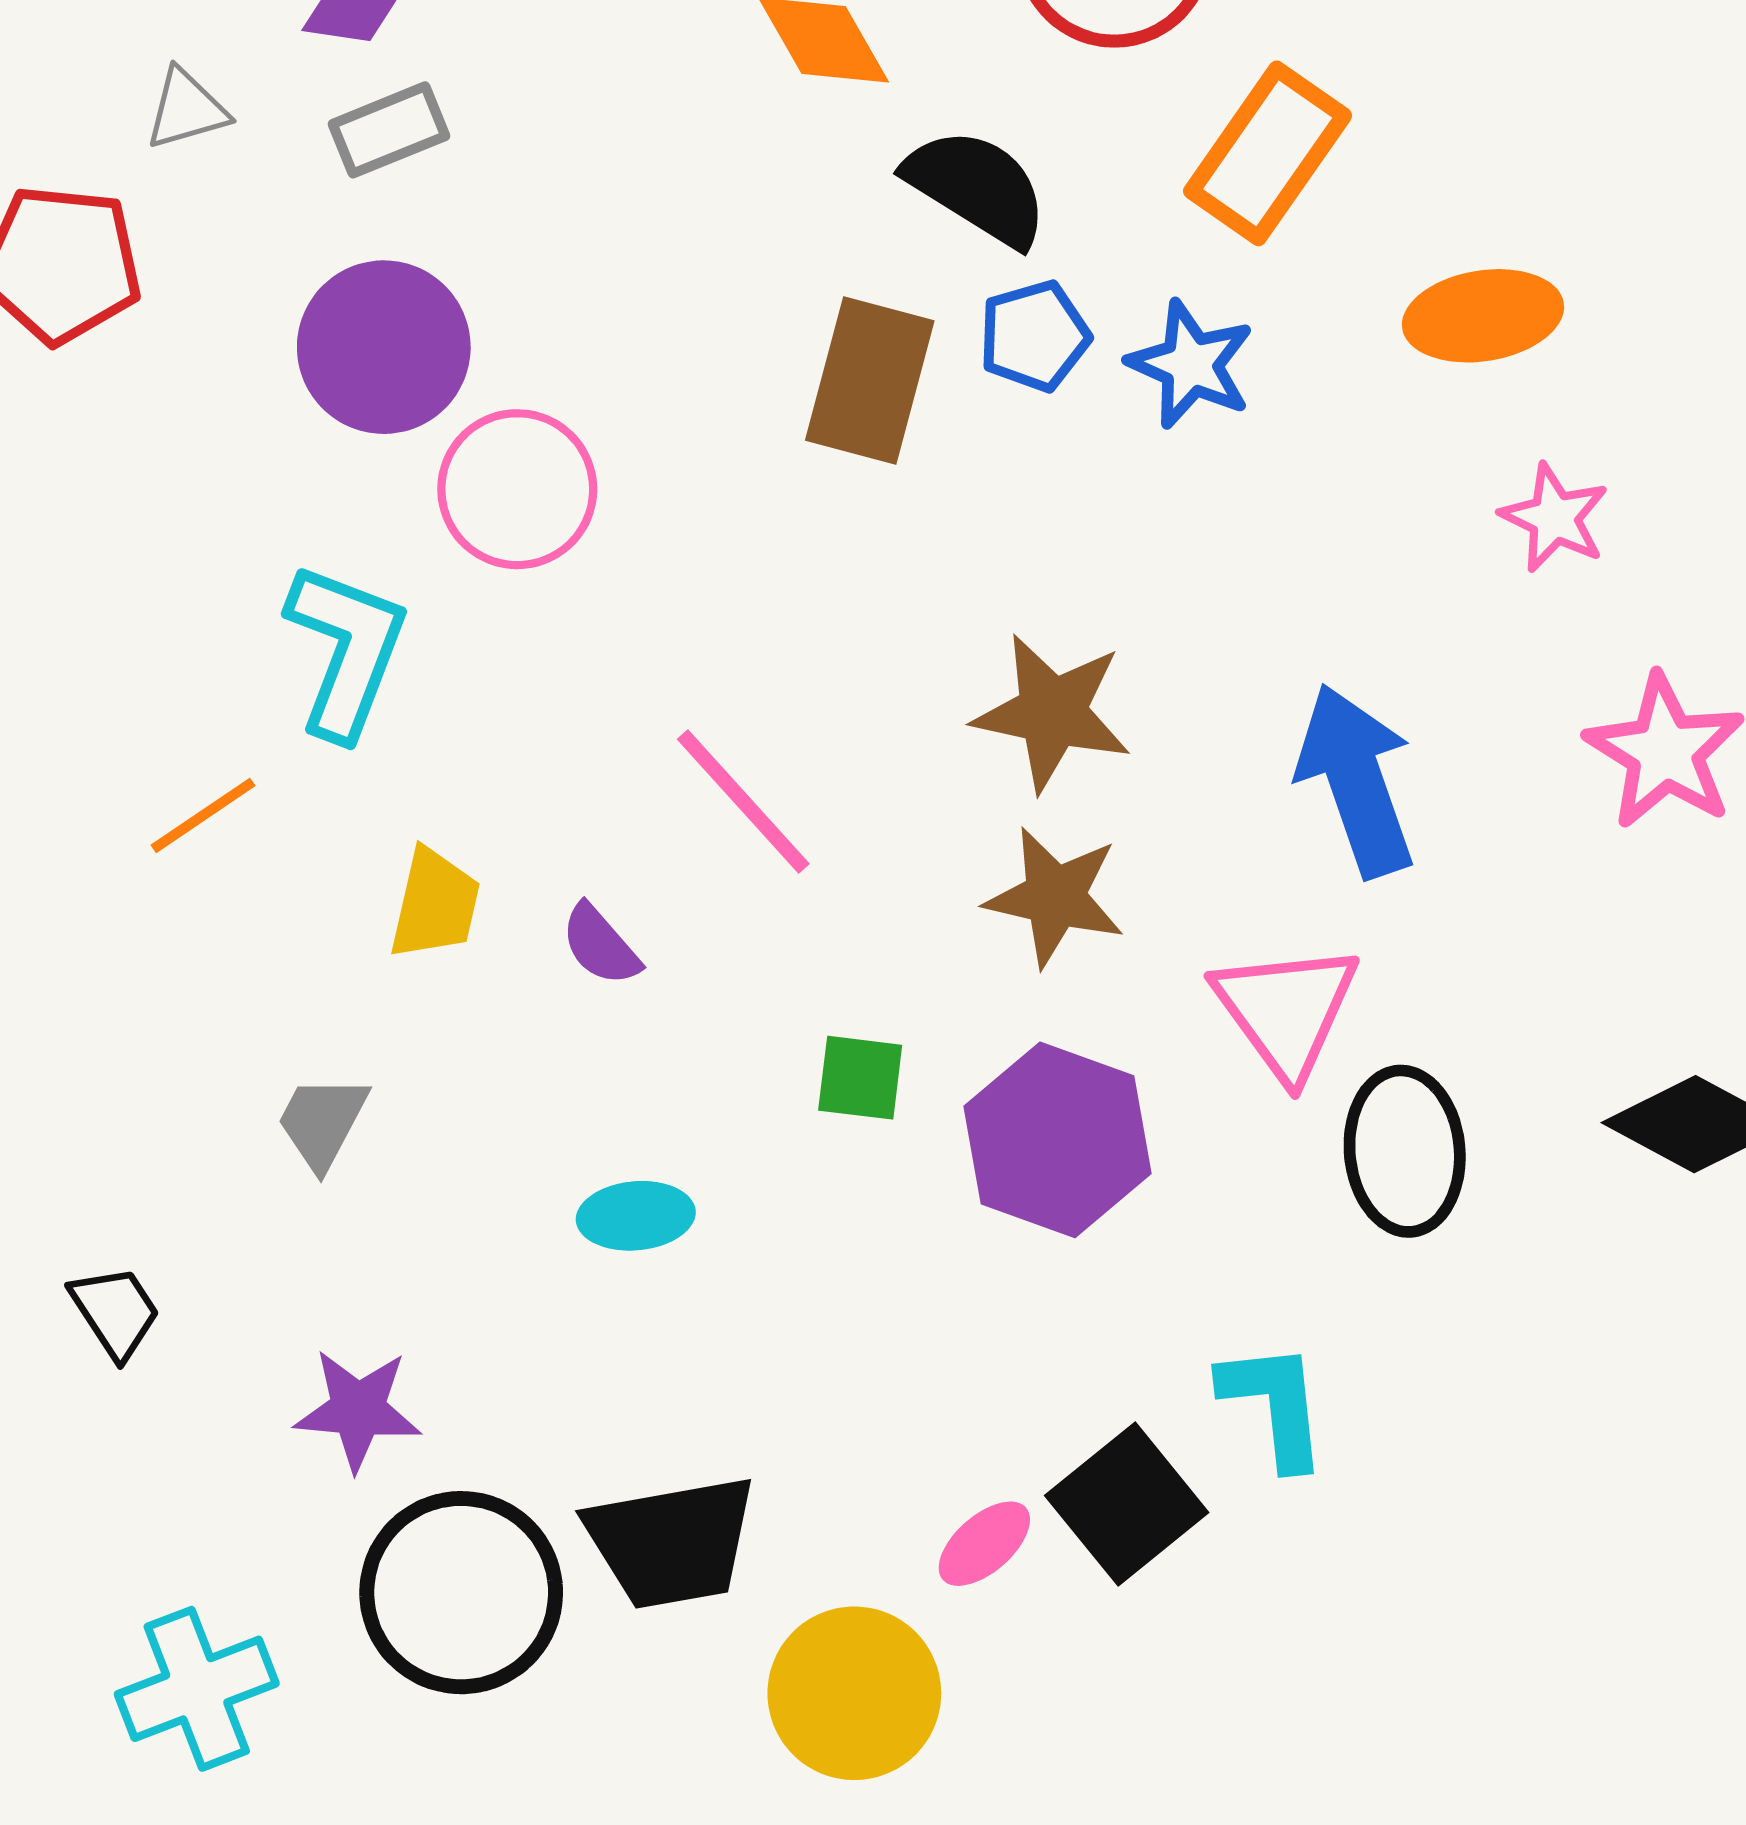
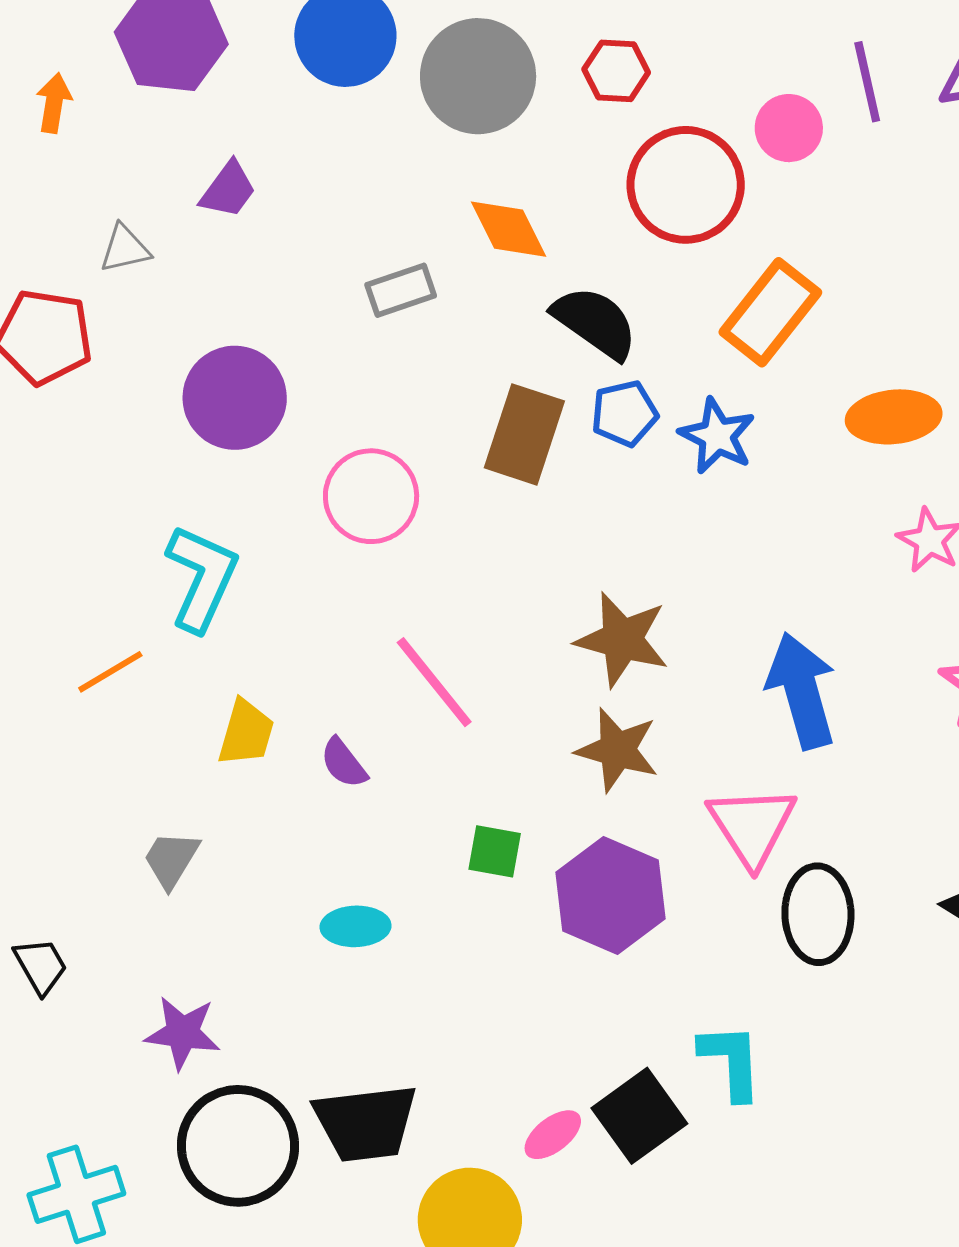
gray rectangle: (389, 130) -> (401, 290), moved
pink circle: (517, 489) -> (371, 496), moved

